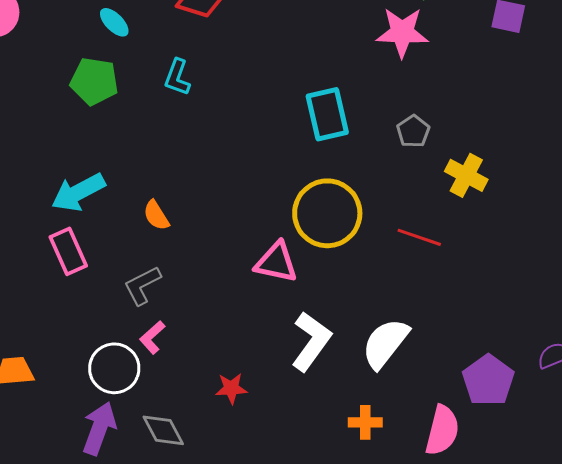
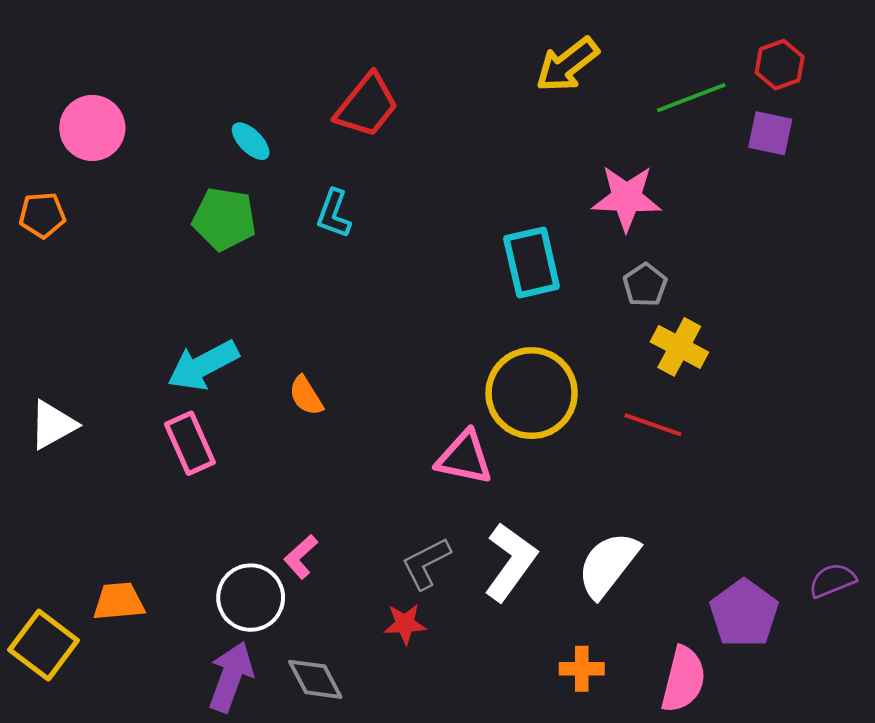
pink star: (402, 32) -> (627, 198), moved
yellow cross: (466, 175) -> (679, 347), moved
gray L-shape: (142, 285) -> (426, 563), moved

